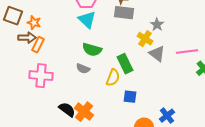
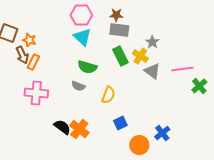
brown arrow: (27, 38) -> (22, 55), turned 66
green rectangle: (125, 64) -> (120, 56), moved
blue square: (130, 97) -> (120, 123), moved, turned -32

